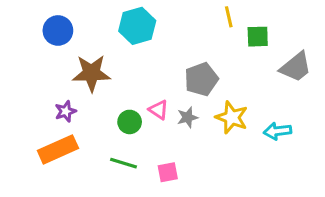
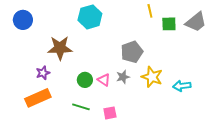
blue circle: (58, 30) -> (23, 20), moved
gray trapezoid: (296, 67) -> (196, 22), moved
pink triangle: (159, 110) -> (104, 80), moved

